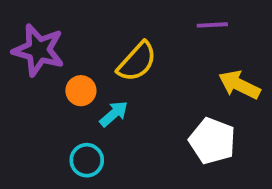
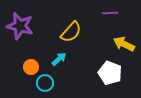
orange circle: (81, 91) -> (31, 67), moved

